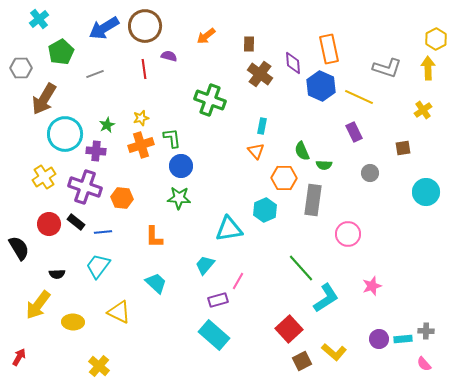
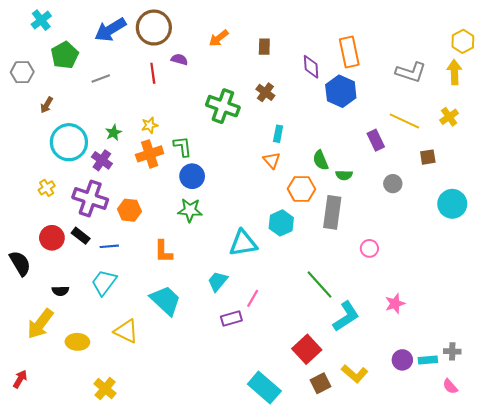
brown cross: (260, 74) -> (265, 92), moved, size x0.7
yellow line: (359, 97) -> (404, 121), moved
brown arrow: (44, 99) -> (47, 105), size x0.5
purple cross: (96, 151) -> (102, 160), turned 30
yellow cross: (44, 177) -> (47, 188), size x0.7
pink circle: (348, 234) -> (369, 248), size x0.7
cyan trapezoid: (156, 283) -> (166, 300), size x1.4
cyan rectangle: (214, 335) -> (264, 388), moved

